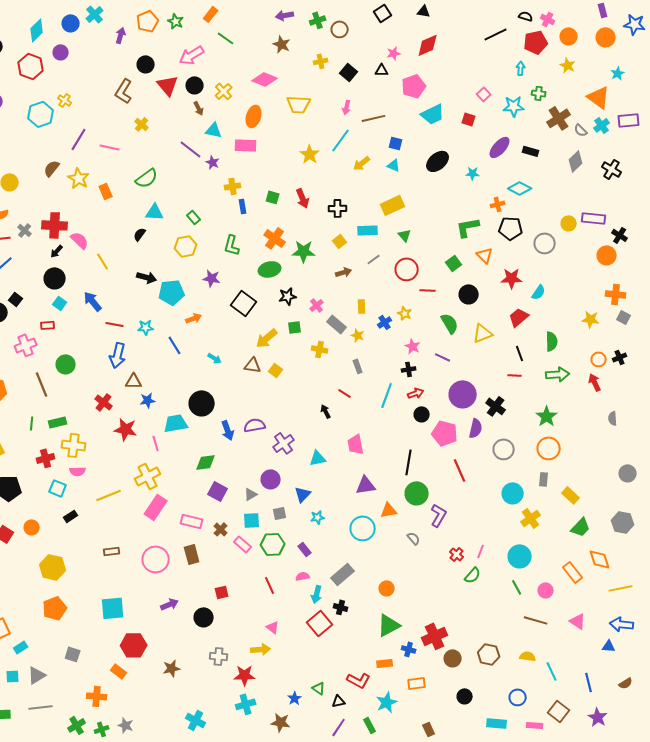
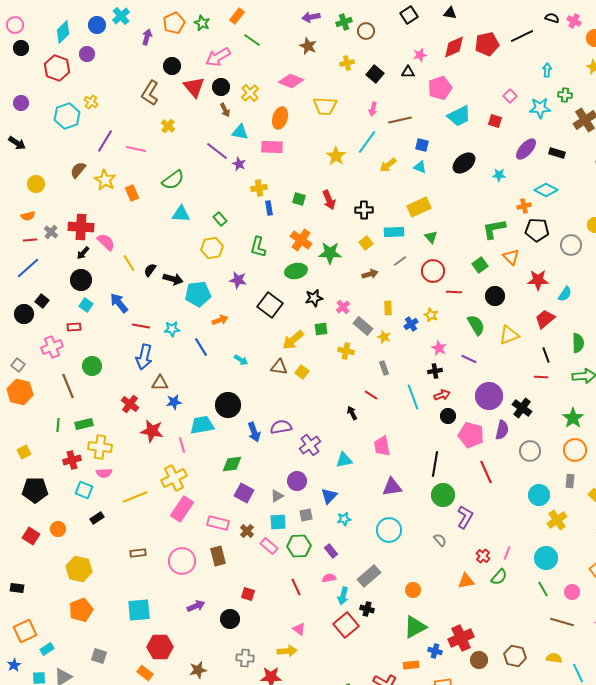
red pentagon: (536, 42) -> (487, 44), moved
black semicircle: (140, 234) -> (150, 270), moved
cyan line: (387, 395) -> (413, 397), turned -40
orange triangle: (389, 510) -> (466, 581), moved
red square: (222, 592) -> (248, 594), turned 32

